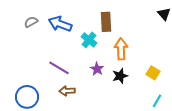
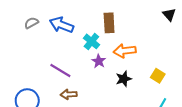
orange arrow: (121, 49) -> (125, 51), turned -95
purple star: (97, 69) -> (99, 61), moved

